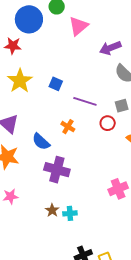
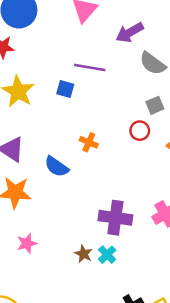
purple line: (85, 101) -> (90, 67), moved
purple cross: (57, 170) -> (115, 218), moved
cyan cross: (70, 213) -> (107, 255), turned -32

